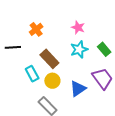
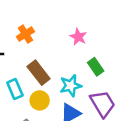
cyan star: (79, 49) -> (71, 86), moved
green rectangle: (104, 49) -> (96, 67), moved

